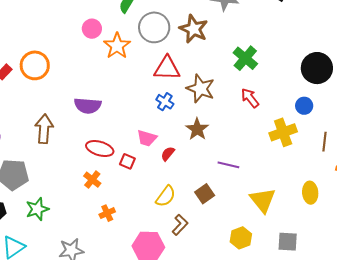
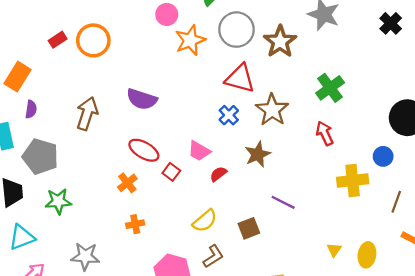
yellow triangle: (263, 200) -> (334, 250), moved, size x0.5

